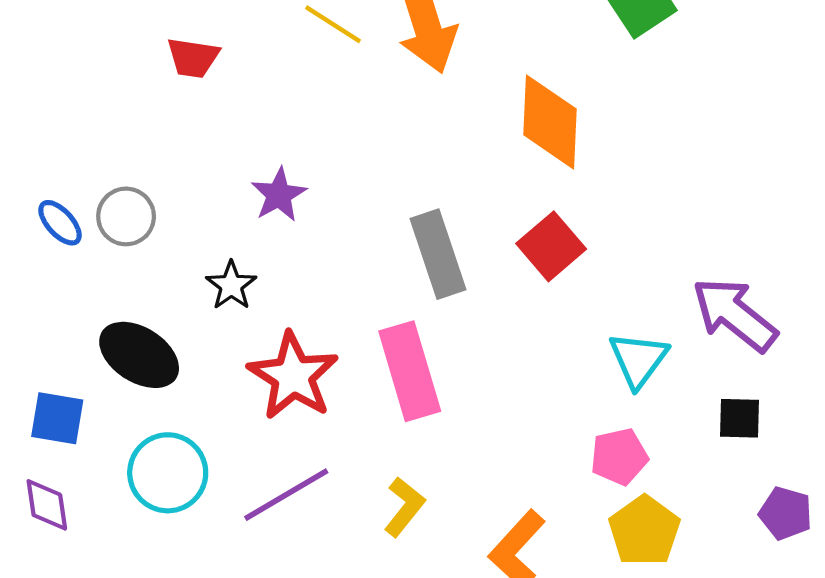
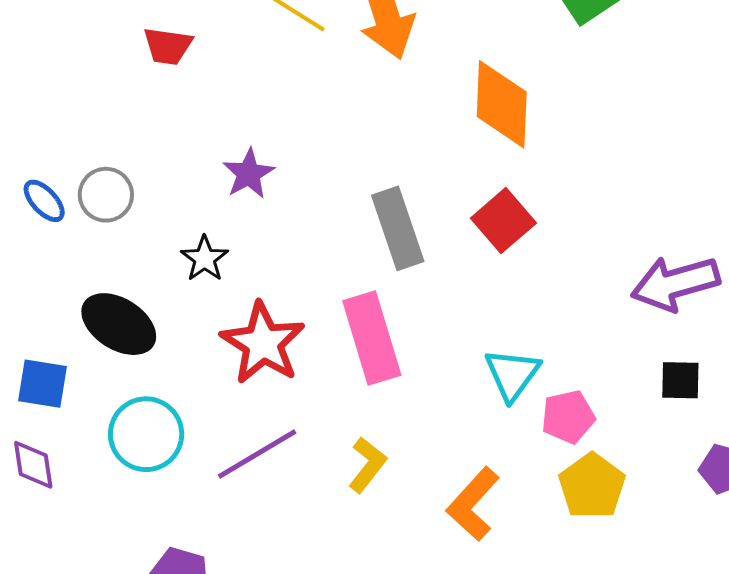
purple arrow: (735, 314) -> (675, 283), turned -54
cyan triangle: (638, 360) -> (512, 374), moved

